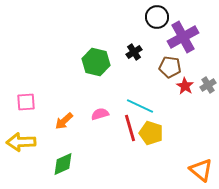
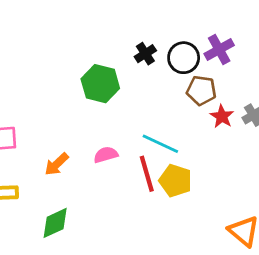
black circle: (157, 17) -> (184, 58), moved
purple cross: (183, 37) -> (219, 49), size x0.7
black cross: (134, 52) -> (145, 54), moved

